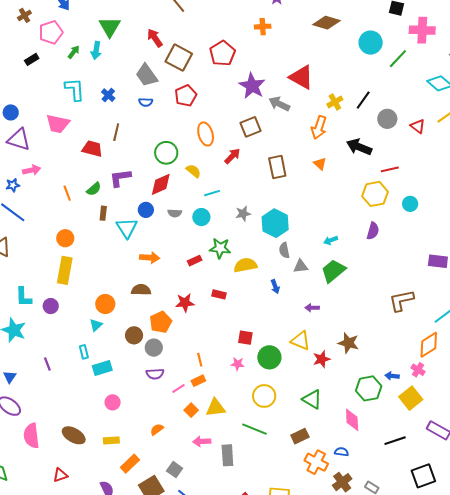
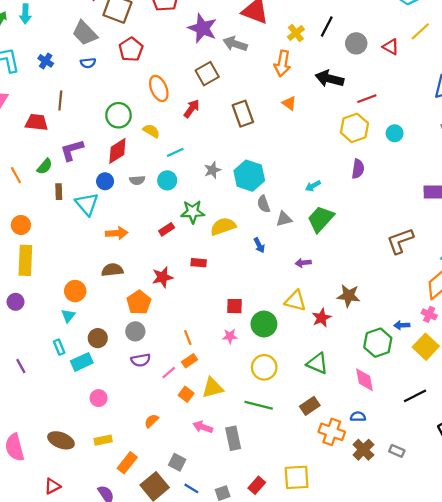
brown circle: (134, 335) -> (98, 338), moved
pink arrow: (202, 441) -> (203, 427), turned 30

